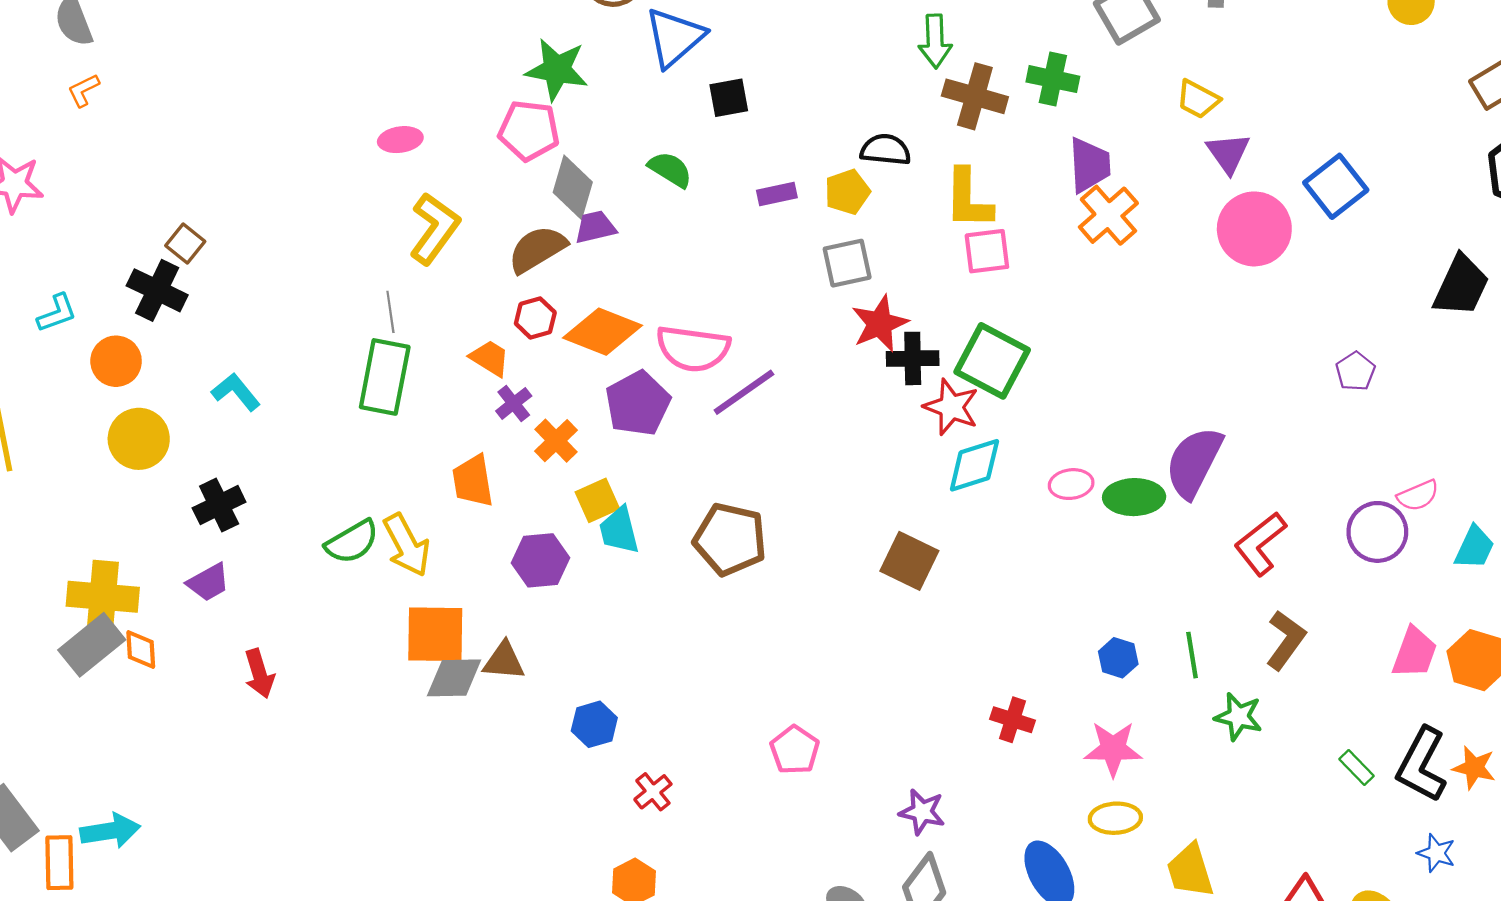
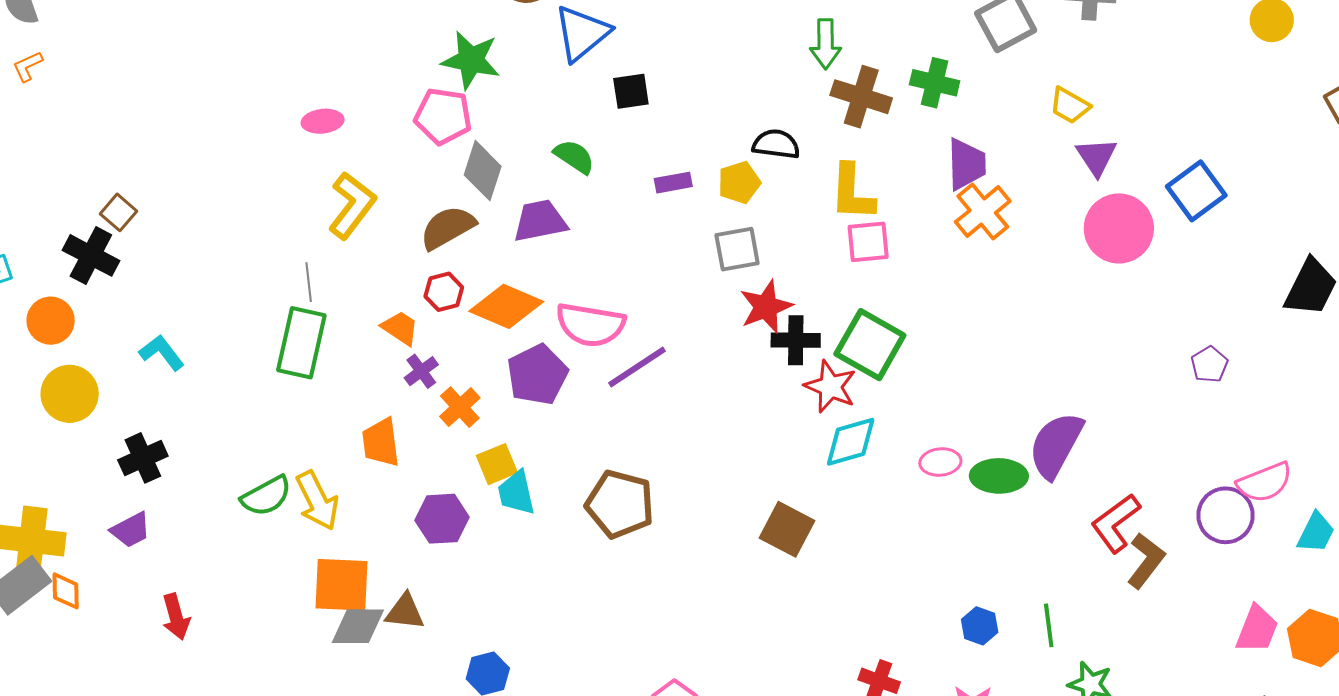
purple trapezoid: (595, 227) -> (540, 221), moved, size x1.4
pink semicircle: (1418, 496) -> (1265, 482), size x1.4
brown L-shape: (1286, 640) -> (1146, 561), moved

